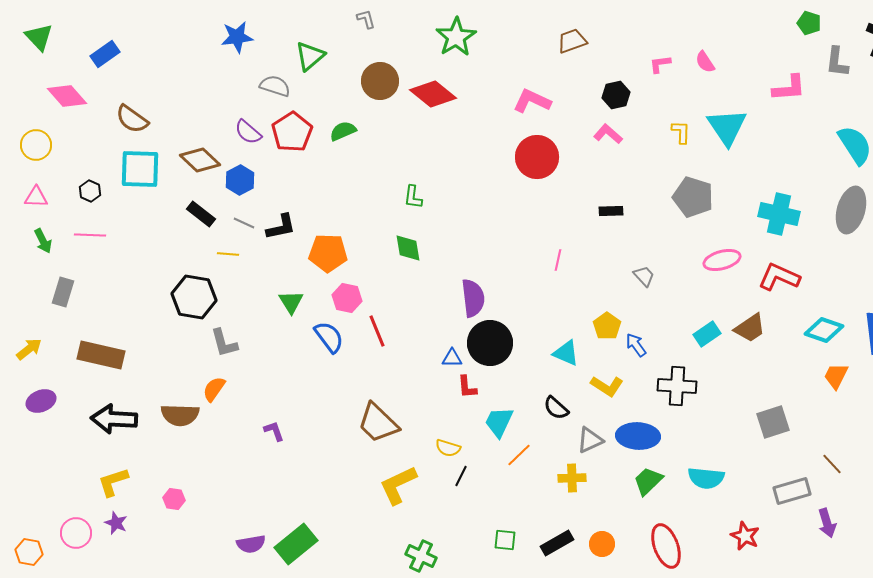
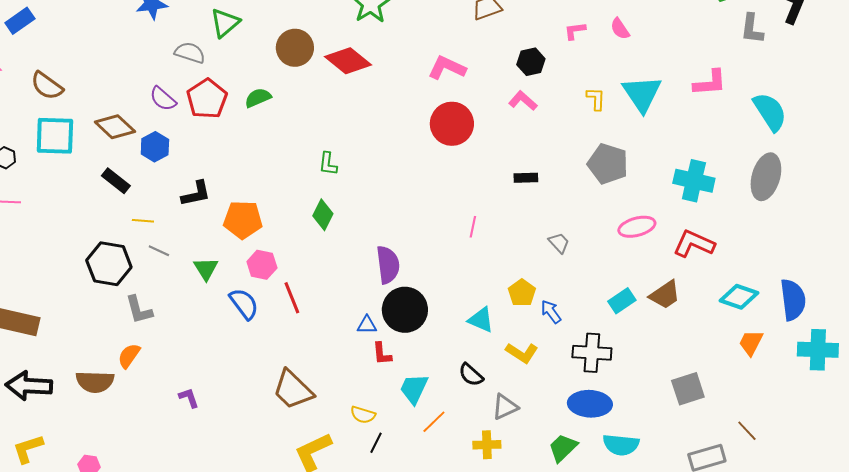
pink L-shape: (789, 88) -> (710, 83), moved
gray line: (244, 223) -> (159, 251), moved
green diamond: (408, 248) -> (323, 215), turned 36
blue ellipse: (638, 436) -> (590, 404), moved

